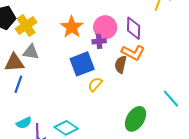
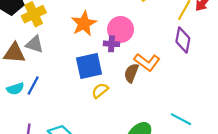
purple diamond: (134, 28) -> (183, 40), moved
blue line: (18, 84) -> (33, 86), moved
cyan line: (171, 99) -> (181, 119), turned -30
cyan semicircle: (24, 123) -> (15, 89), moved

